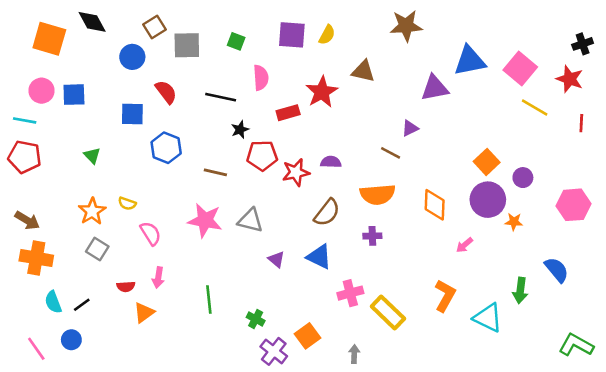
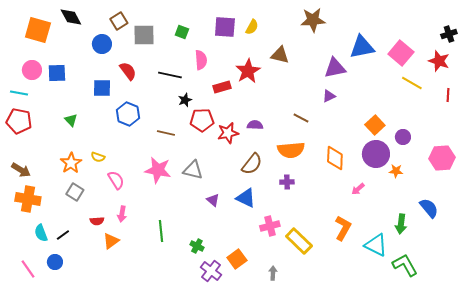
purple triangle: (410, 128) -> (329, 96), moved
green L-shape: (576, 345) -> (405, 265), moved, turned 32

